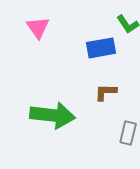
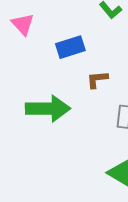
blue rectangle: (101, 48) -> (70, 47), moved

